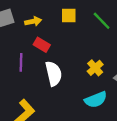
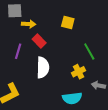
yellow arrow: (33, 21) -> (29, 24), moved
green line: (102, 21) -> (89, 52), moved

